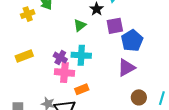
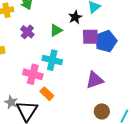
blue pentagon: (132, 41) -> (106, 41), moved
purple cross: (60, 58) -> (27, 32), moved
orange rectangle: (82, 89) -> (47, 94), turned 56

